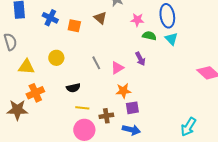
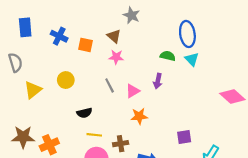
pink star: (137, 20) -> (116, 57), moved
purple arrow: (140, 59) -> (158, 81), turned 40
yellow triangle: (26, 67) -> (33, 90), turned -42
orange cross: (35, 93) -> (49, 145), moved
purple square: (132, 108) -> (184, 137), moved

